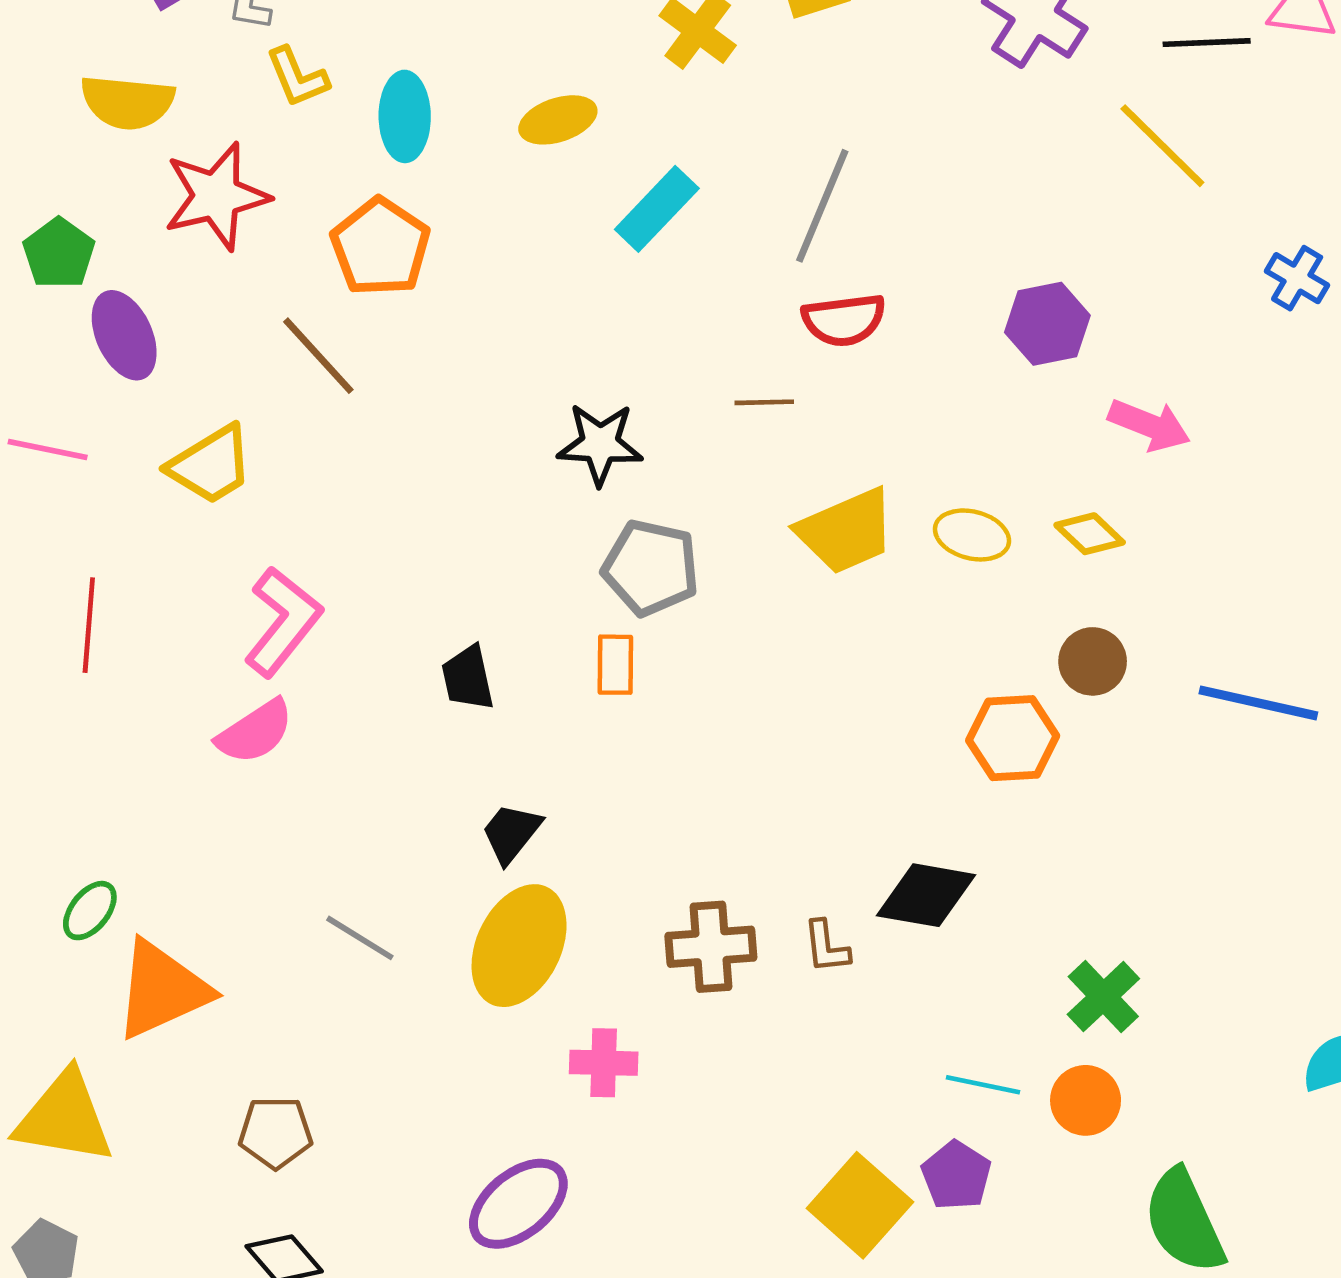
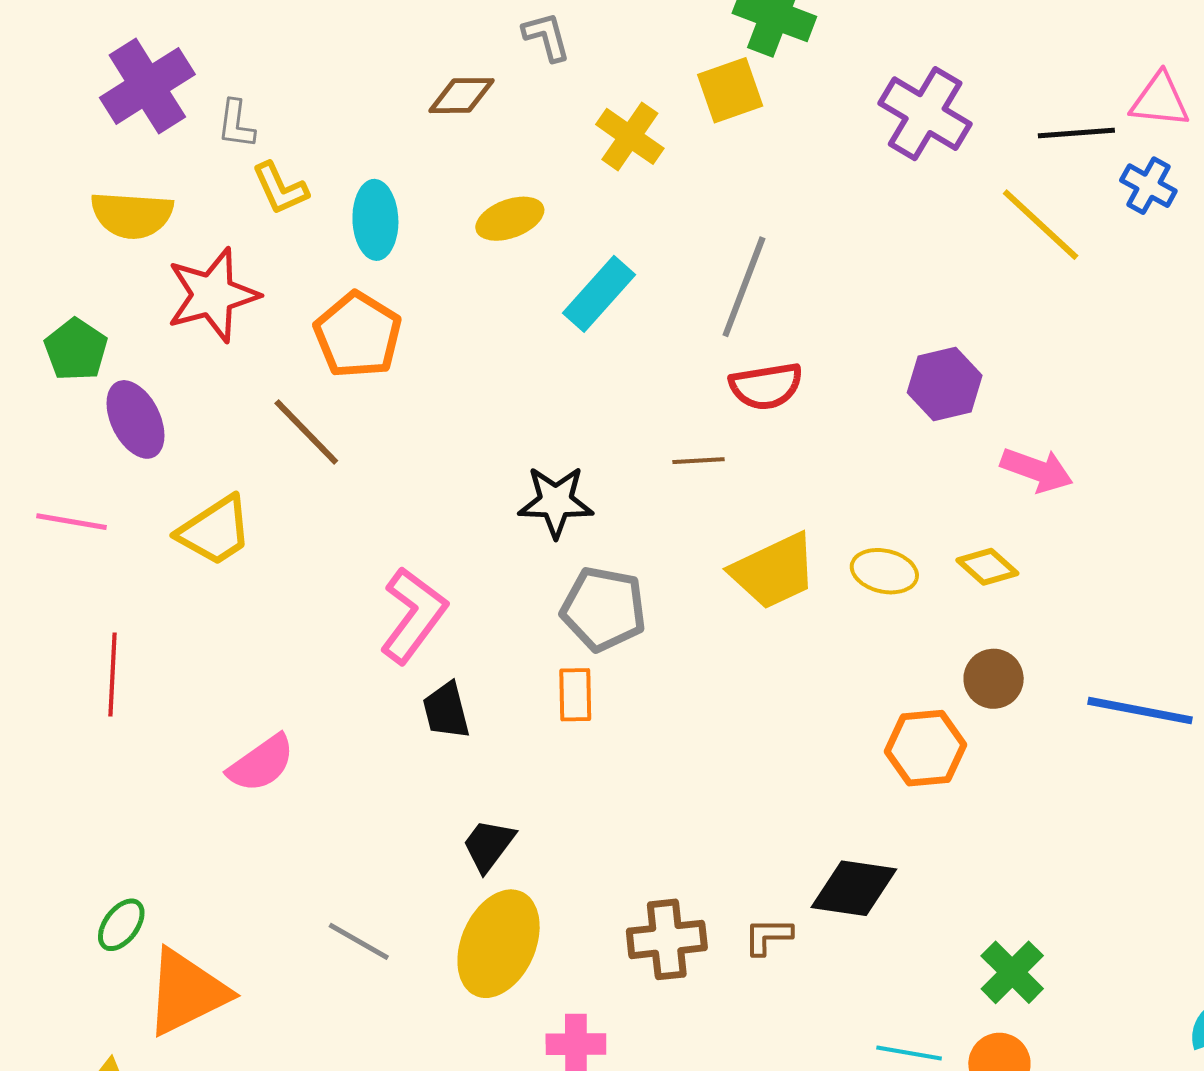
blue cross: (1297, 278) -> (1148, 186), moved
pink L-shape: (283, 622) -> (413, 615), moved
brown L-shape: (826, 947) -> (768, 936), turned 98

